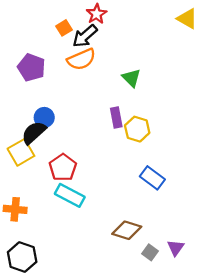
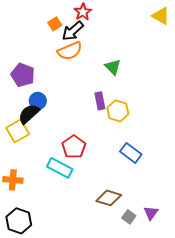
purple pentagon: (31, 67) -> (23, 75), moved
red pentagon: (63, 167) -> (74, 147), moved

